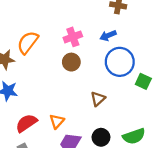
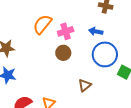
blue arrow: (108, 36) -> (96, 31), turned 32
orange semicircle: (28, 42) -> (42, 24), moved

